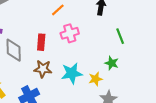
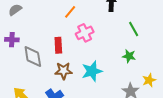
yellow star: (96, 79) -> (149, 80), moved

